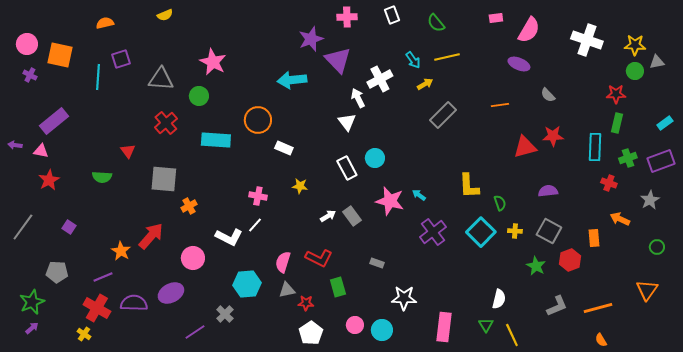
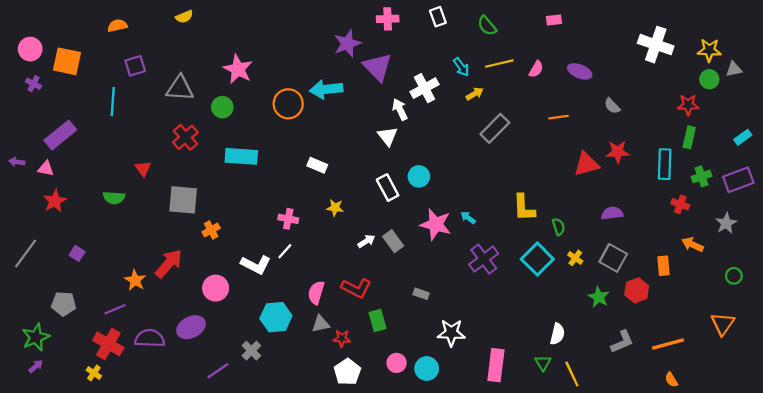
pink semicircle: (529, 30) -> (536, 69), moved, size x0.6
cyan line: (98, 77) -> (113, 102), moved
orange circle: (258, 120) -> (288, 104), moved
yellow cross: (515, 231) -> (575, 258), turned 32

